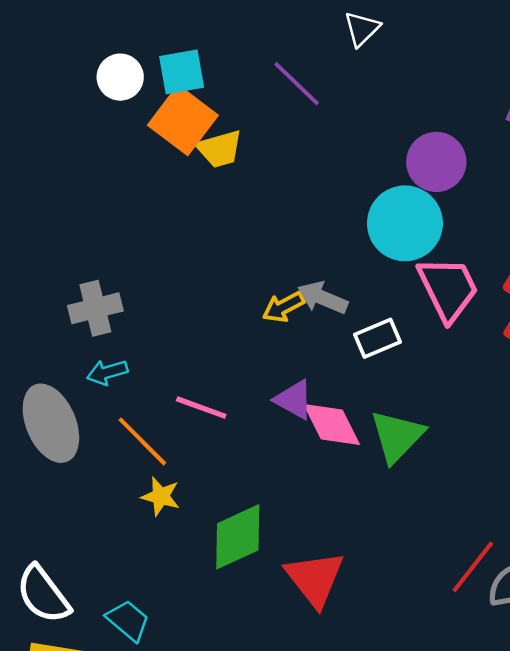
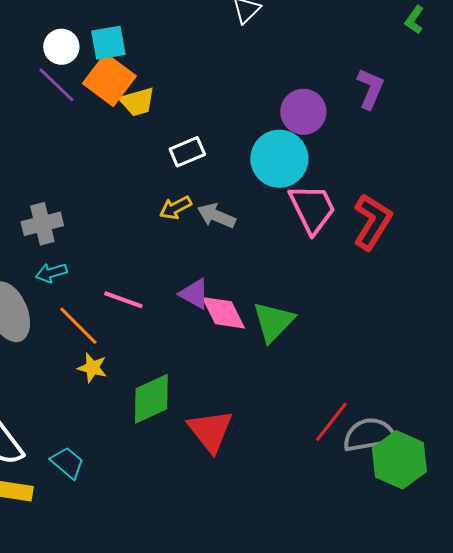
purple line: (297, 84) -> (56, 85), moved
yellow arrow: (283, 307) -> (175, 208), moved
white rectangle: (377, 338) -> (187, 152), moved

